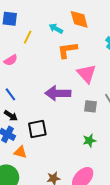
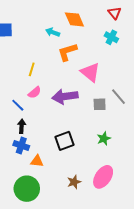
yellow line: (28, 37) -> (32, 69), moved
pink semicircle: (11, 60) -> (35, 92), moved
black arrow: (11, 116) -> (22, 126), turned -112
black square: (37, 129) -> (64, 141), moved

